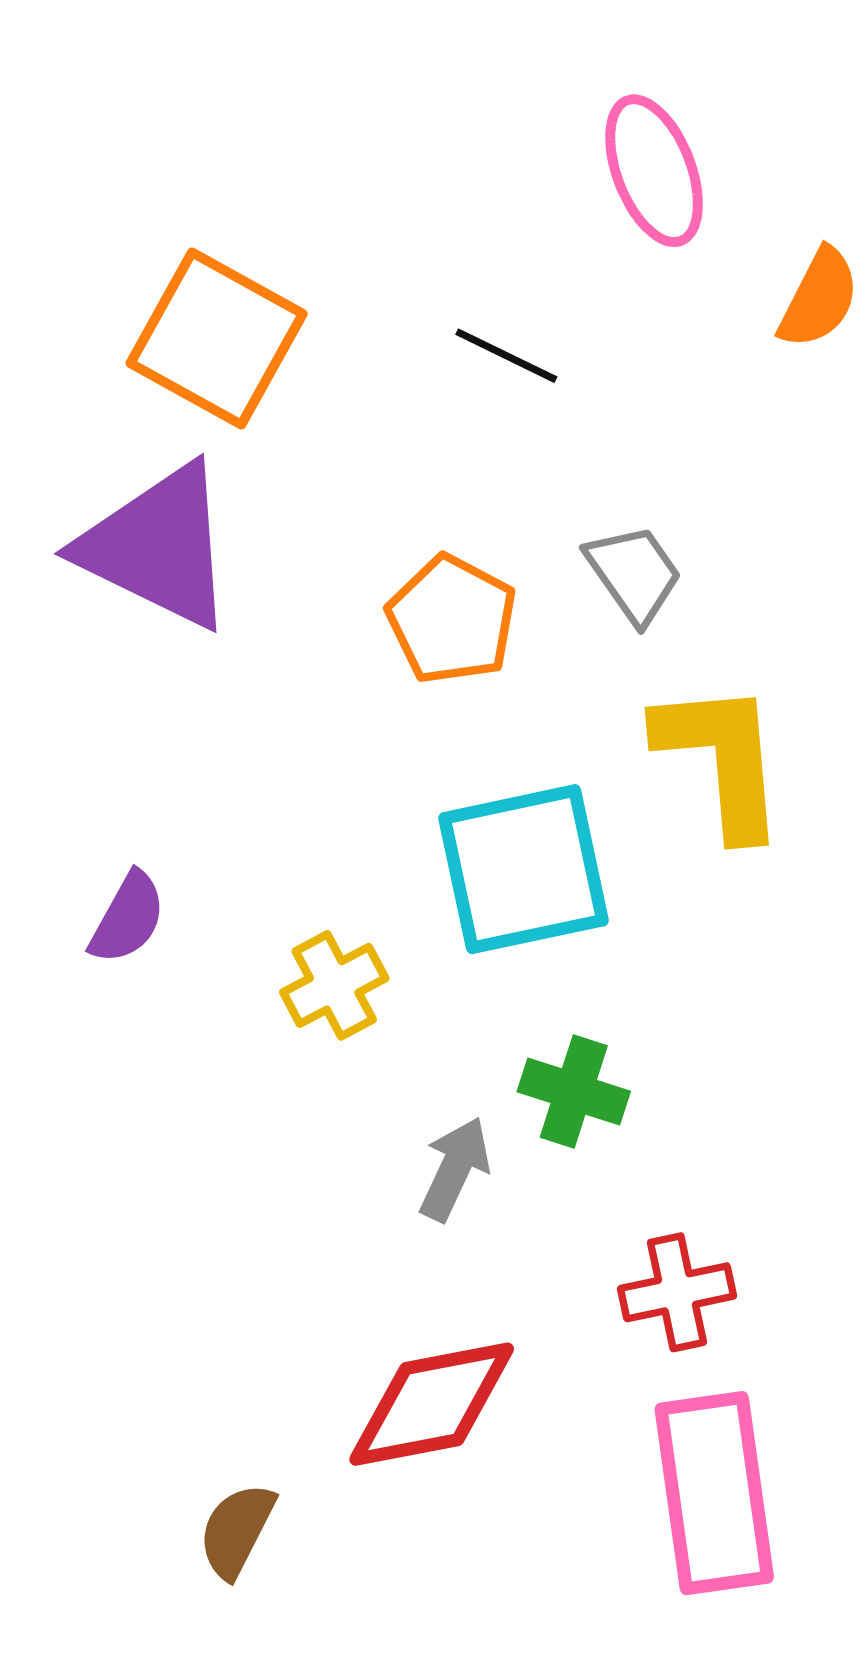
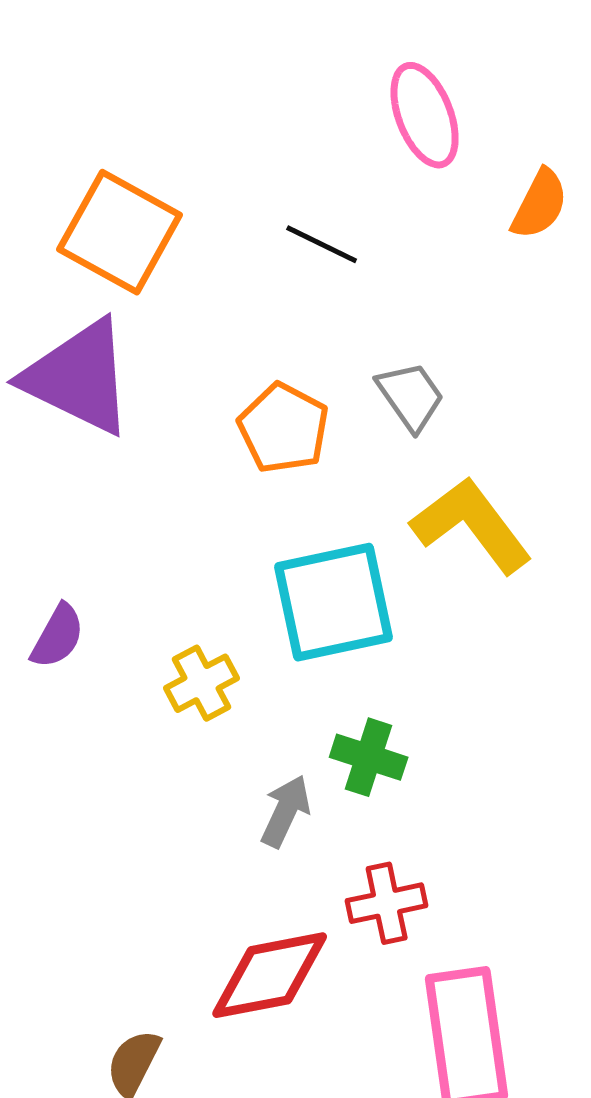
yellow L-shape: (721, 759) -> (472, 525), turned -32
red cross: (677, 1292) -> (387, 903), moved

